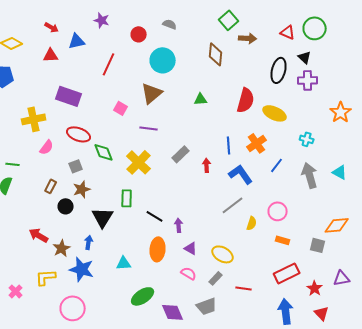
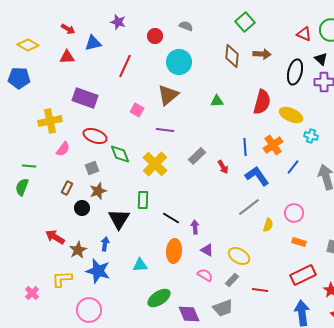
brown arrow: (248, 38) -> (262, 54), moved
cyan cross: (307, 139) -> (311, 136), moved
red arrow: (207, 165) -> (223, 167), turned 152

